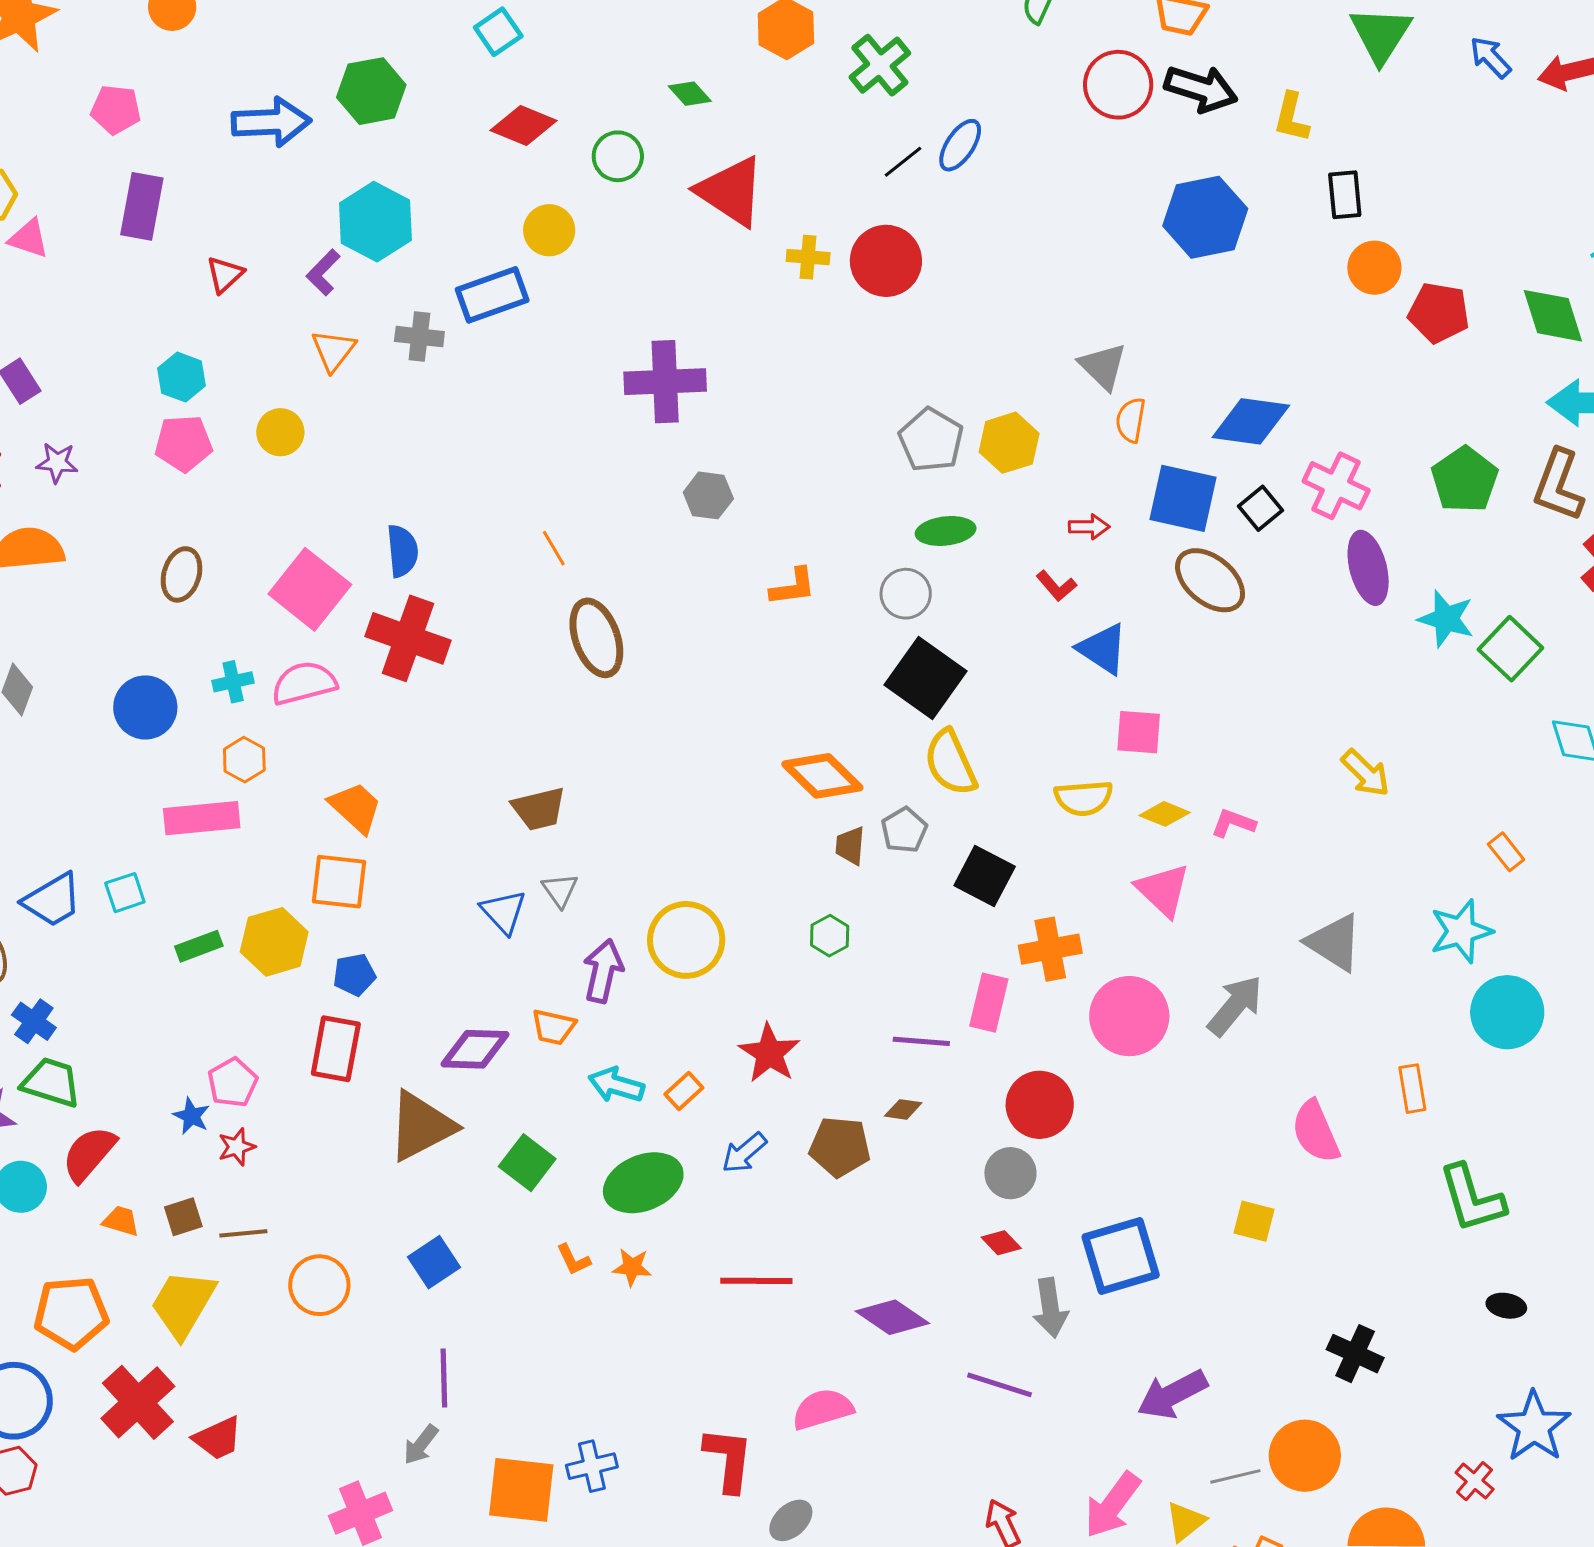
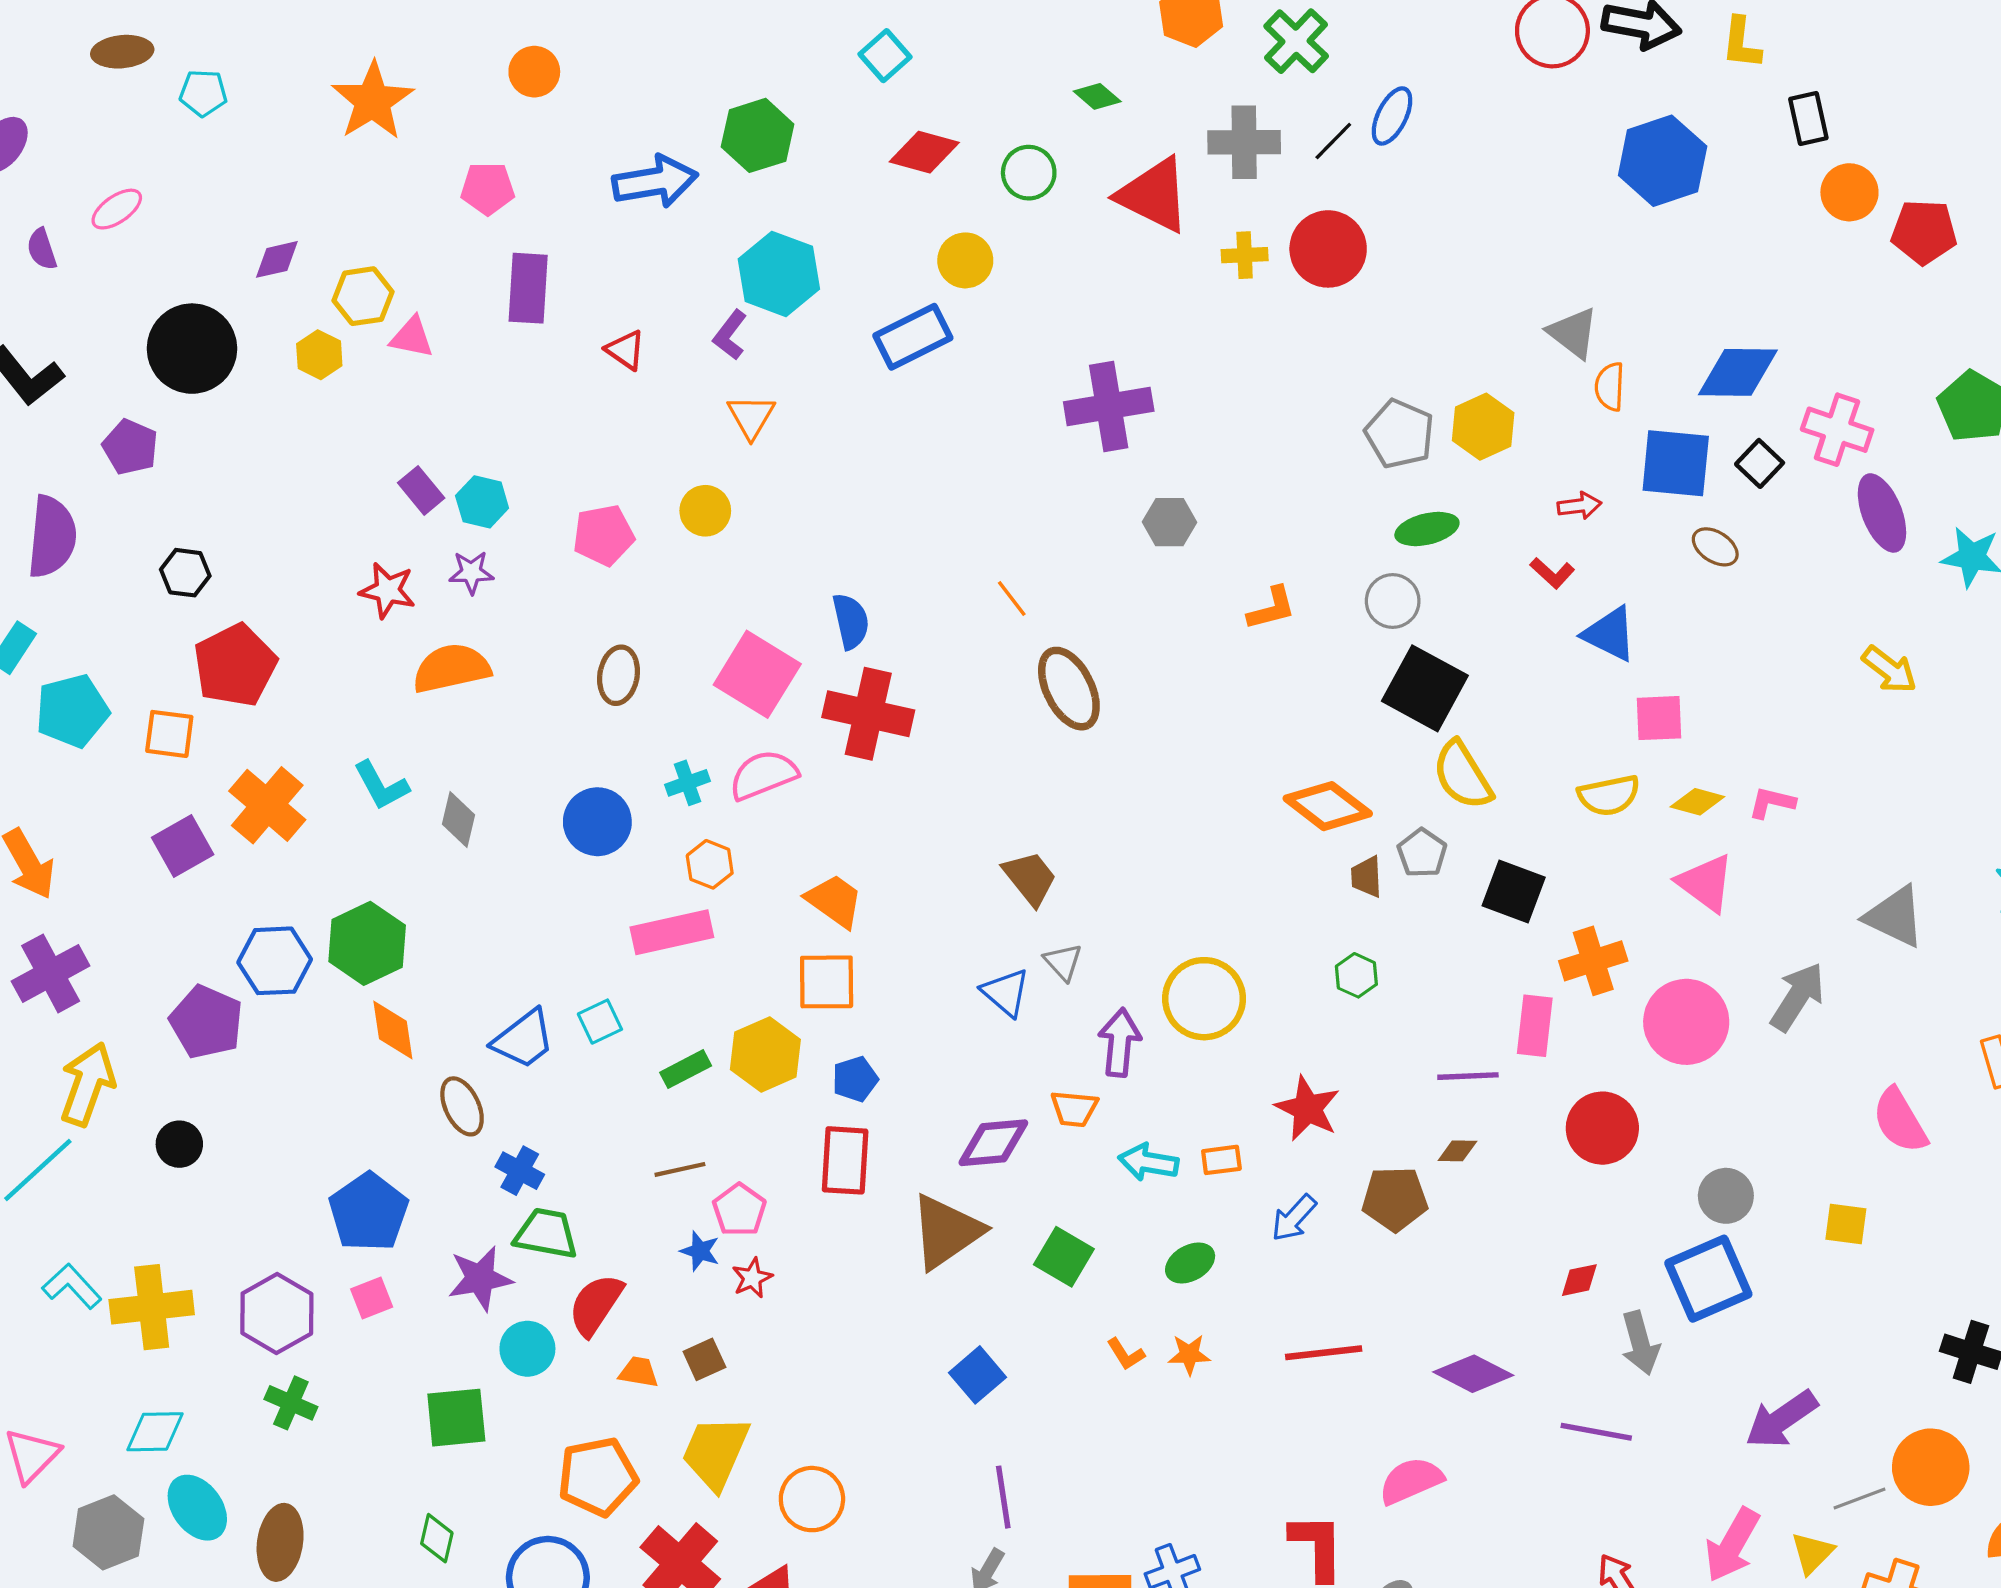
red triangle: (225, 275) -> (626, 350), turned -36
gray cross: (419, 337) -> (1244, 142), moved, size x1.4
cyan hexagon: (182, 377) -> (482, 502), moved
brown ellipse: (1210, 580) -> (1715, 547), size x0.6
yellow arrow: (1366, 773) -> (1889, 670), moved
brown trapezoid: (539, 809) -> (1030, 878), turned -108
orange rectangle: (684, 1091) -> (1221, 1160), turned 42
gray circle: (1010, 1173) -> (1726, 1196), moved
green ellipse: (643, 1183) -> (1190, 1263), size x0.6
brown line: (243, 1233) -> (680, 1169), moved
red diamond: (1001, 1243) -> (1579, 1280), turned -51
orange circle: (319, 1285) -> (812, 1499), moved

